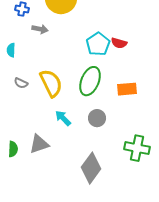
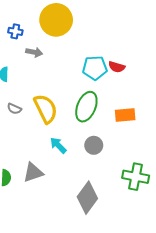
cyan pentagon: (98, 44) -> (95, 68), turned 30

